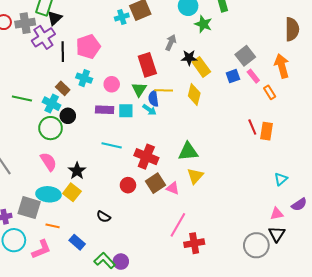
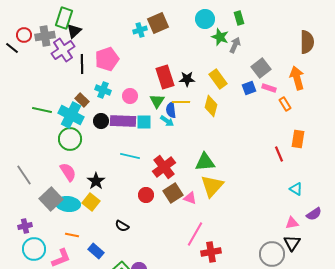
gray arrow: (171, 42) -> (235, 45), moved
black star: (189, 58) -> (187, 79), moved
pink rectangle: (253, 76) -> (269, 88), turned -32
cyan cross: (52, 104) -> (71, 115), size x1.4
purple rectangle: (105, 110) -> (123, 121), size x1.4
black circle: (68, 116) -> (101, 121), moved
red line: (252, 127) -> (279, 154), moved
orange rectangle: (267, 131) -> (298, 139), moved
red cross: (146, 157) -> (164, 167), turned 30
yellow triangle: (195, 176) -> (212, 186), size x1.4
cyan triangle: (281, 179) -> (296, 189), turned -48
gray square: (29, 208) -> (51, 199), moved, turned 30

